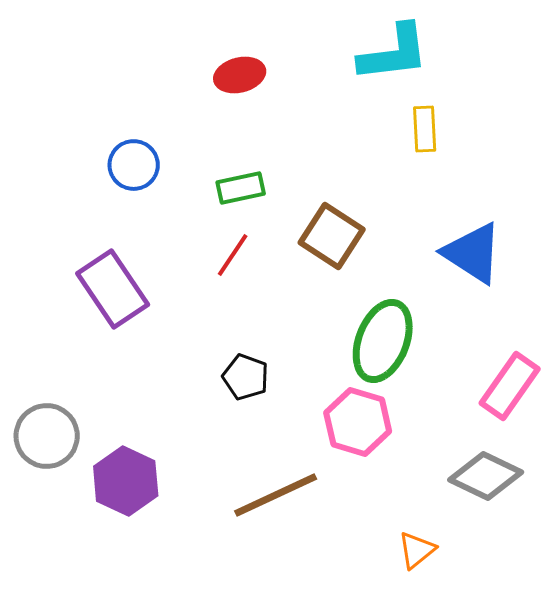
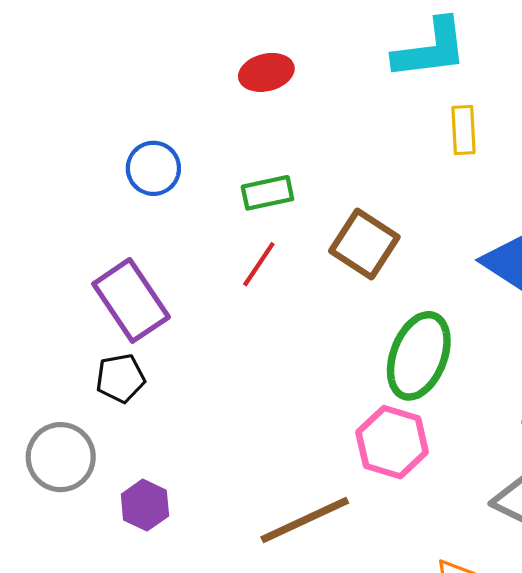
black pentagon: (246, 377) -> (120, 378), moved, turned -30
purple hexagon: (126, 481) -> (145, 505), size x0.7

